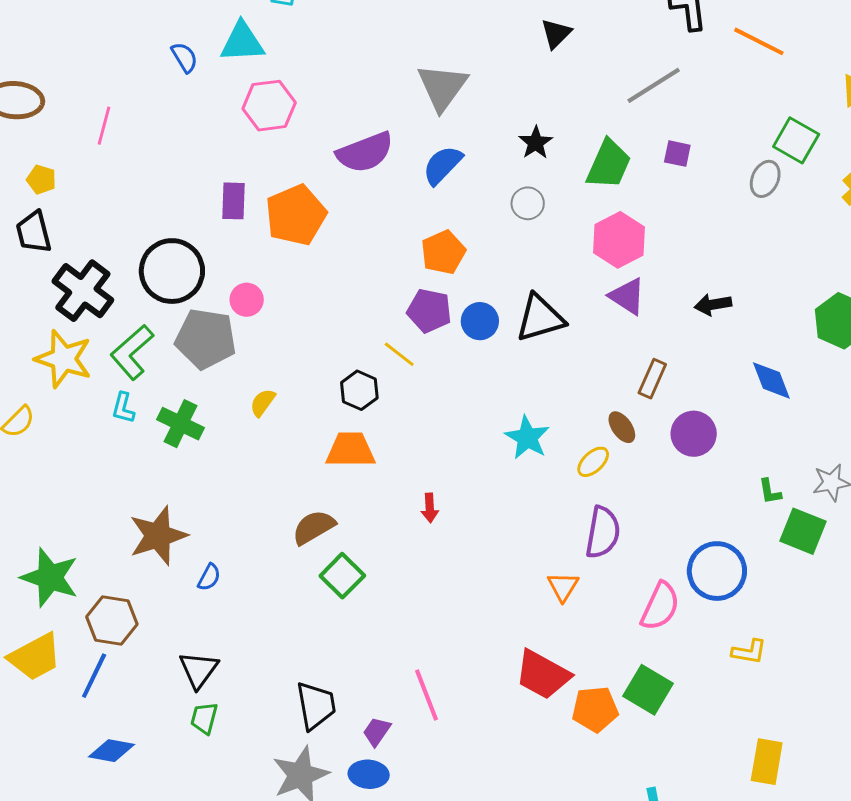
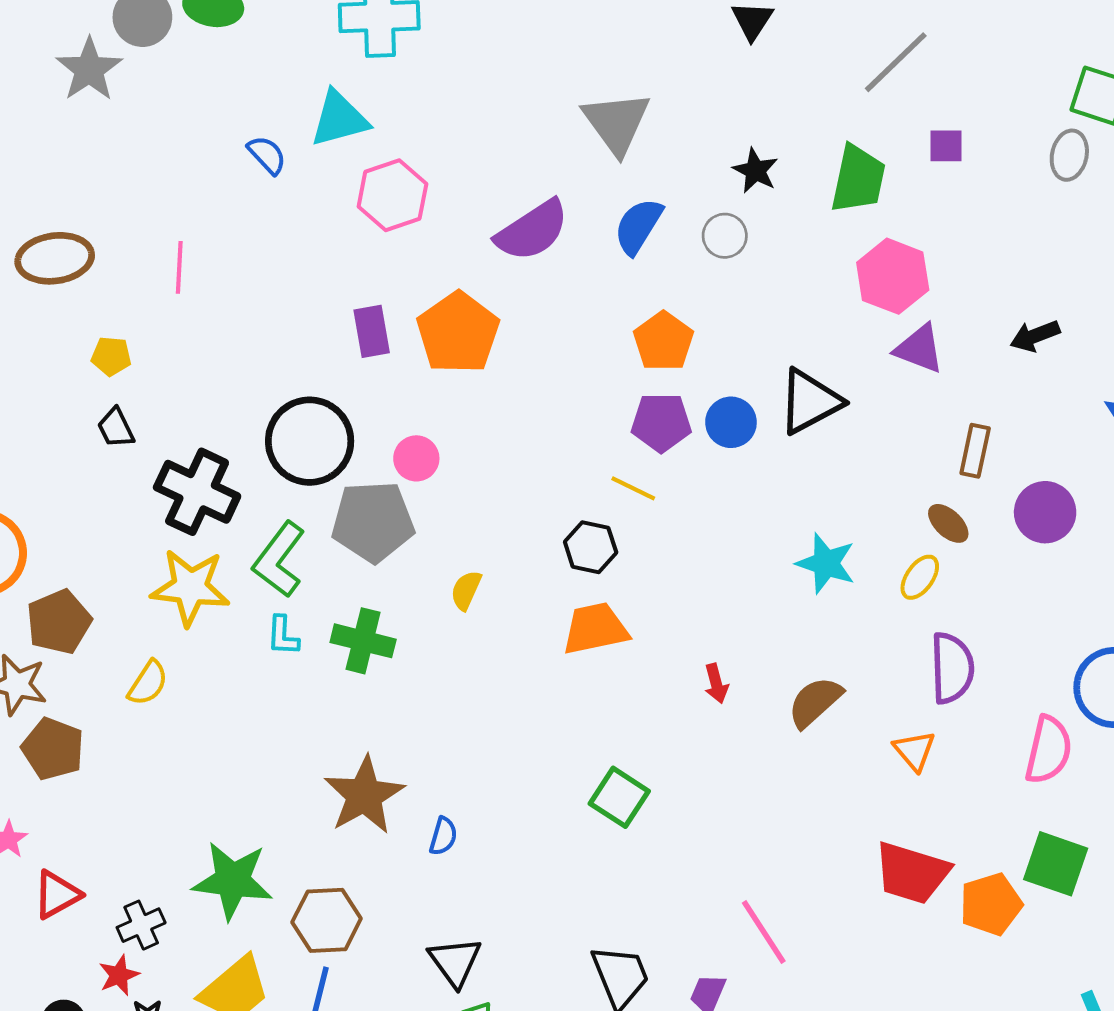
gray circle: (528, 203) -> (725, 236), moved
black trapezoid: (34, 232) -> (116, 428), size x0.7
brown semicircle: (314, 527) -> (815, 702), moved

